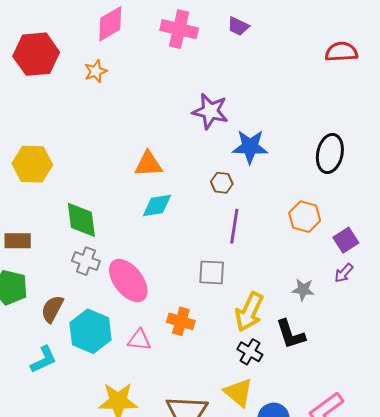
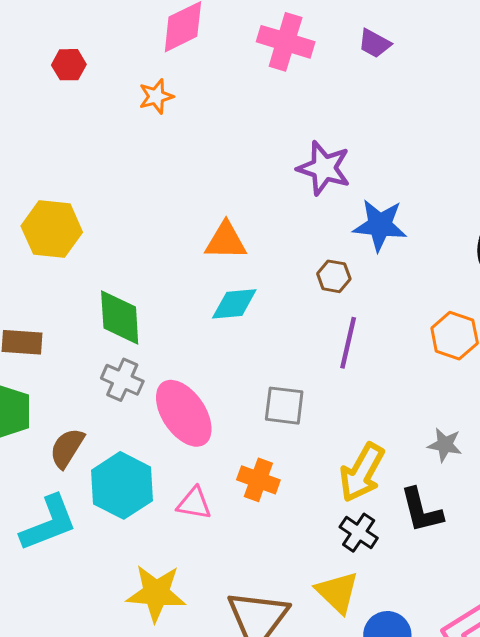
red hexagon: (36, 54) -> (69, 65), size x0.5
gray square: (212, 272) -> (284, 406), moved
cyan L-shape: (43, 360) -> (49, 523), size x1.4

